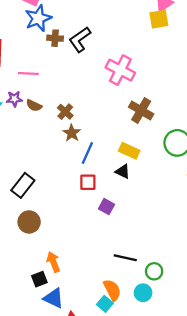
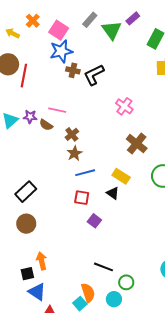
pink cross: (120, 70) -> (124, 106), size x0.7
pink line: (28, 73) -> (57, 110), moved
blue line: (87, 153) -> (85, 173), turned 42

